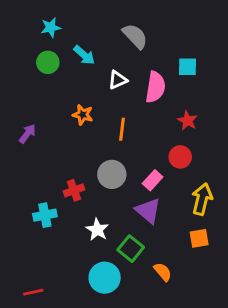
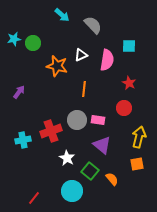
cyan star: (51, 27) -> (14, 39), moved
cyan arrow: (84, 55) -> (62, 15), moved
orange star: (83, 115) -> (57, 66), moved, size x1.5
pink rectangle: (153, 180) -> (98, 120), moved, turned 56
red cross: (74, 190) -> (51, 131), size x1.5
cyan cross: (45, 215) -> (23, 140), moved
orange semicircle: (163, 272) -> (112, 179), moved
red line: (33, 292) -> (34, 198), moved, turned -40

